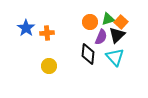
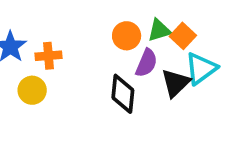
black triangle: (117, 35) -> (176, 83), moved
cyan triangle: (115, 57) -> (201, 68), moved, turned 36
yellow circle: (49, 66) -> (32, 90), moved

